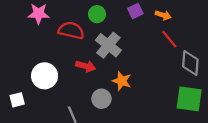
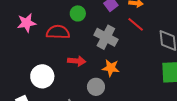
red line: (169, 39) -> (136, 24), moved
gray cross: (108, 45) -> (106, 37), moved

